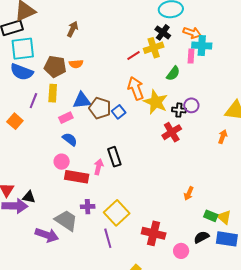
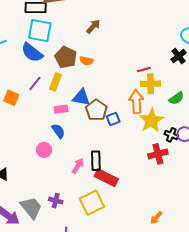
yellow cross: (154, 48) -> (151, 84), moved
orange square: (15, 121) -> (11, 98), turned -35
red rectangle: (77, 177) -> (106, 178), moved
yellow square: (117, 213) -> (92, 203), moved

